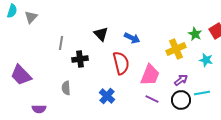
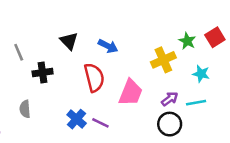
gray line: (61, 43) -> (19, 52), turned -32
cyan line: (202, 93) -> (196, 103), moved
purple line: (152, 99) -> (100, 123), moved

